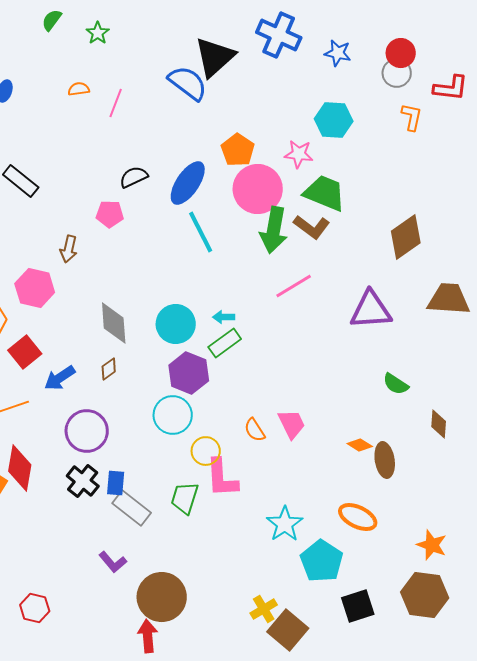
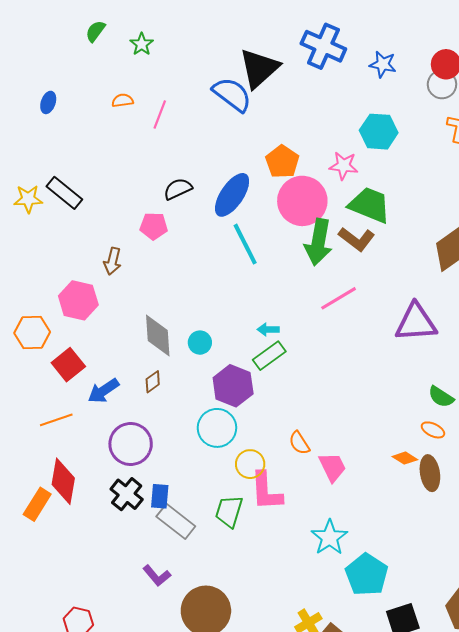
cyan circle: (176, 324) -> (200, 343), moved, size x0.6
pink trapezoid: (292, 424) -> (332, 467), moved
orange ellipse: (358, 517) -> (433, 430), moved, size x0.6

